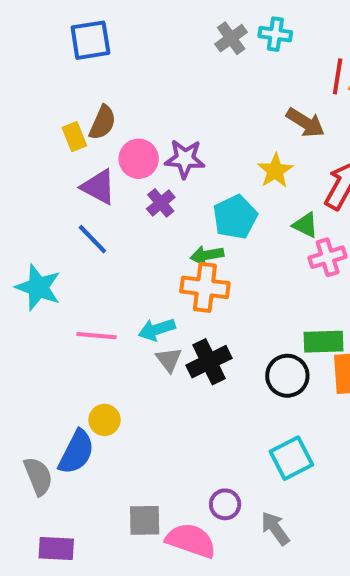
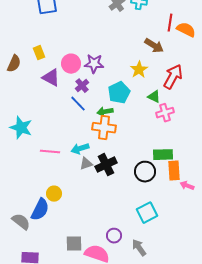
brown semicircle: (102, 123) -> (14, 64), moved
blue line: (92, 239) -> (78, 104), moved
gray triangle: (169, 360) -> (86, 164), turned 48
gray semicircle: (38, 476) -> (21, 222), turned -30

